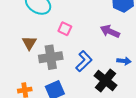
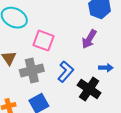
pink square: (65, 29) -> (44, 41), size x1.5
purple arrow: (110, 31) -> (89, 39), turned -78

